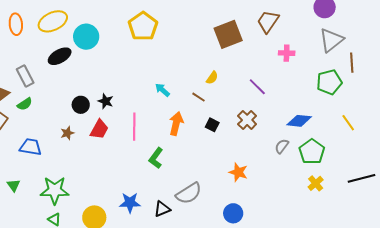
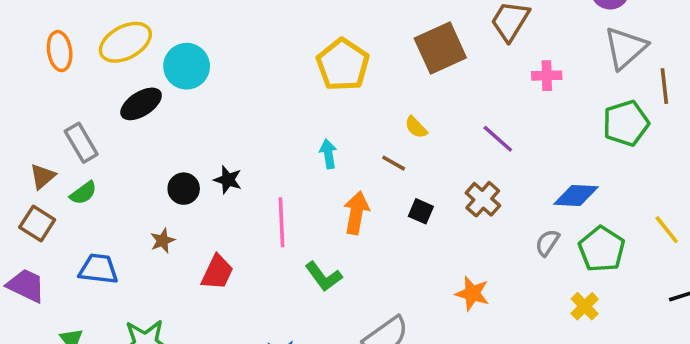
yellow pentagon: (143, 26) -> (343, 65), moved
yellow semicircle: (212, 78) -> (416, 127), turned 104
cyan arrow: (162, 90) -> (328, 154), turned 42
yellow line: (348, 123) -> (667, 230), moved
red trapezoid: (99, 129) -> (217, 272), moved
green L-shape: (156, 158) -> (324, 276), turned -70
yellow cross: (316, 183) -> (585, 306), moved

